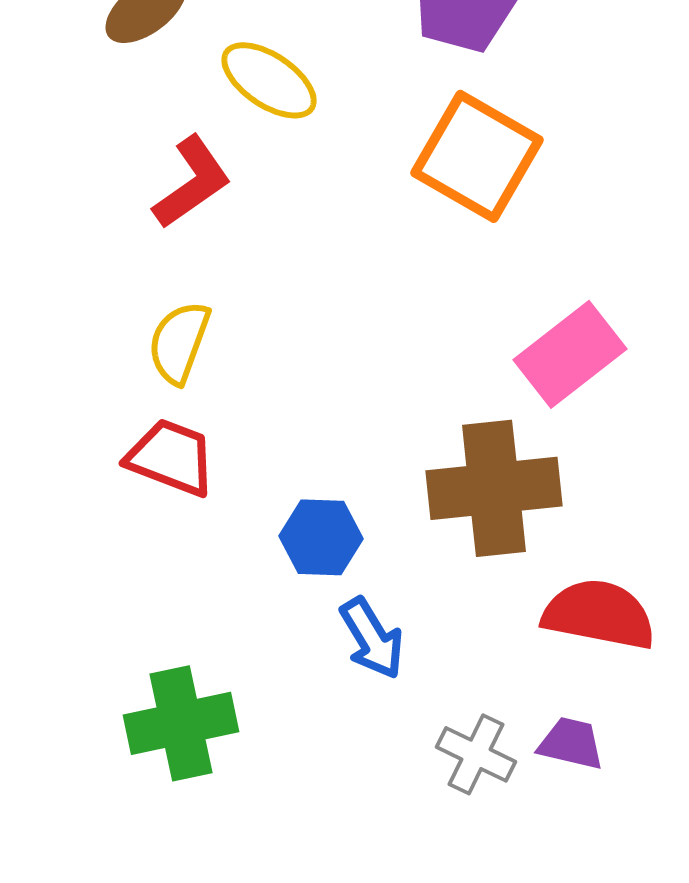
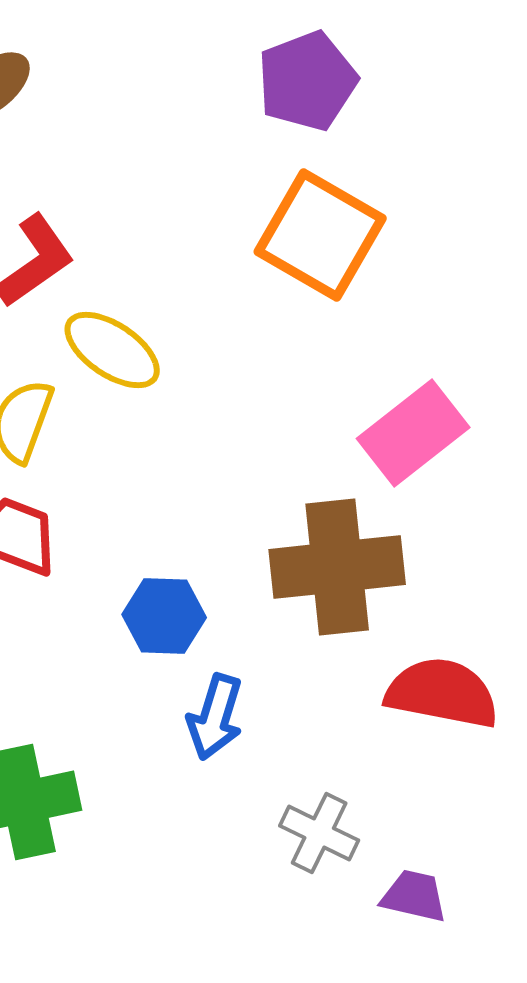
yellow ellipse: (269, 80) -> (112, 350), moved
blue arrow: (372, 638) -> (215, 717), turned 48
purple trapezoid: (571, 743) -> (414, 896), moved

